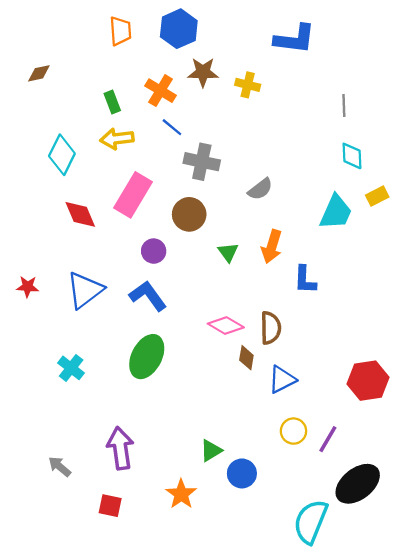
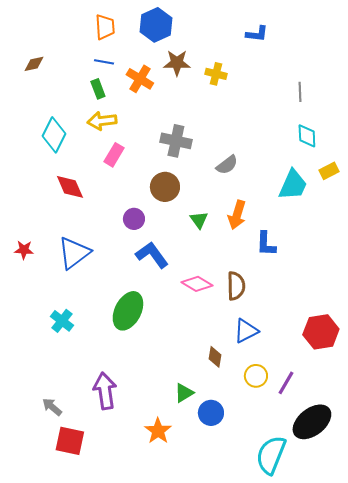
blue L-shape: (295, 39) -> (257, 34), size x0.6
blue line: (172, 127) -> (104, 62), moved, turned -30
pink rectangle: (133, 195) -> (114, 155), moved, size x0.6
blue L-shape: (148, 296) -> (152, 255), moved
brown diamond: (246, 358) -> (215, 357), moved
red square: (110, 506) -> (70, 441), moved, size x1.4

